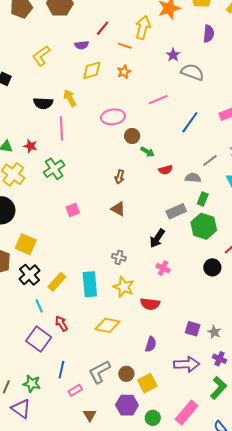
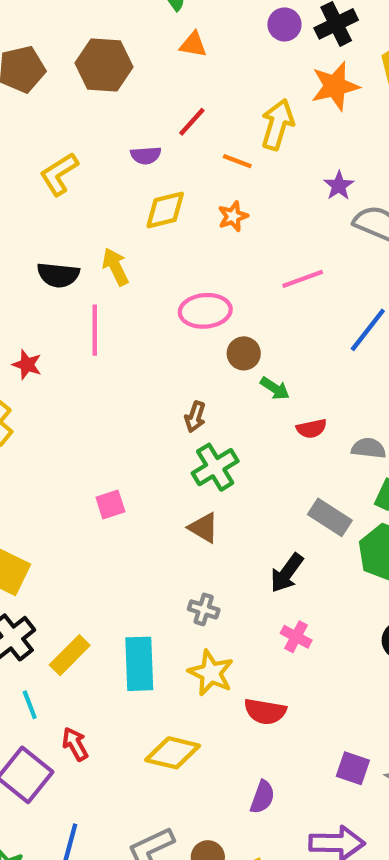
green cross: (54, 169) -> (215, 467), moved
brown arrow: (120, 177) -> (195, 417), moved
brown triangle: (118, 209) -> (204, 528), moved
gray rectangle: (176, 211) -> (330, 517), turned 54

